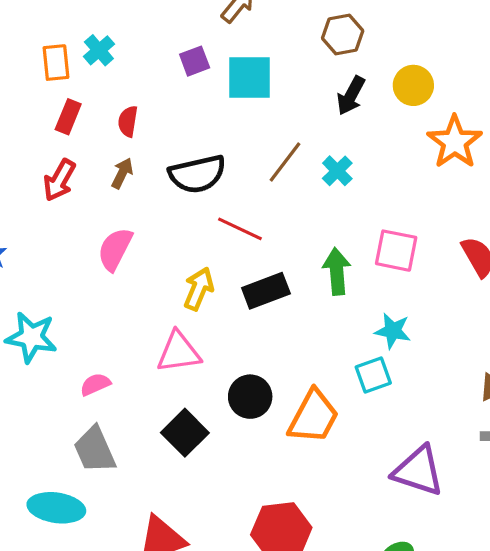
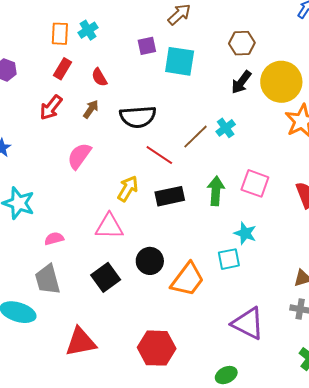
yellow circle: (413, 85) -> (281, 82), size x1.6
red semicircle: (128, 121) -> (99, 77), turned -48
brown line: (285, 162) -> (196, 137), moved

